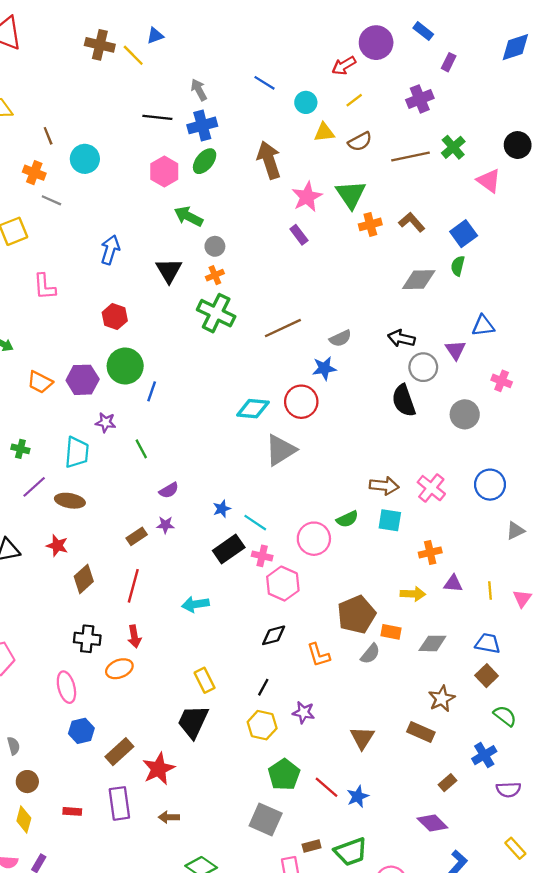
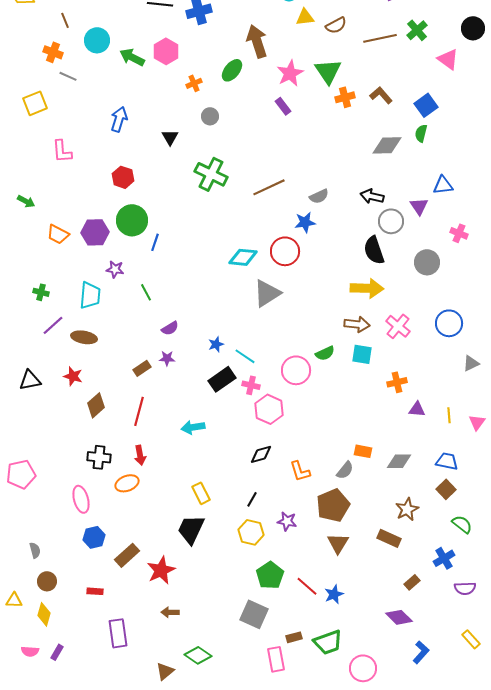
green ellipse: (205, 161) -> (232, 70), moved
green arrow: (188, 216) -> (132, 57), moved
black triangle: (169, 270) -> (170, 137), size x0.7
orange cross: (215, 275) -> (194, 83), moved
yellow arrow: (413, 594) -> (367, 288), moved, size x1.5
brown pentagon: (356, 615) -> (333, 505), moved
purple rectangle: (119, 803) -> (118, 633), moved
red rectangle: (72, 811) -> (95, 591), moved

